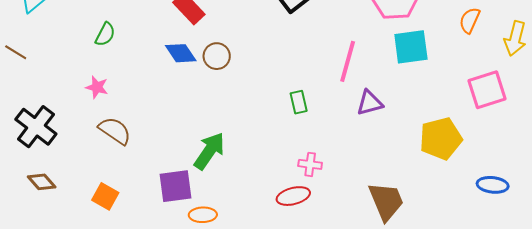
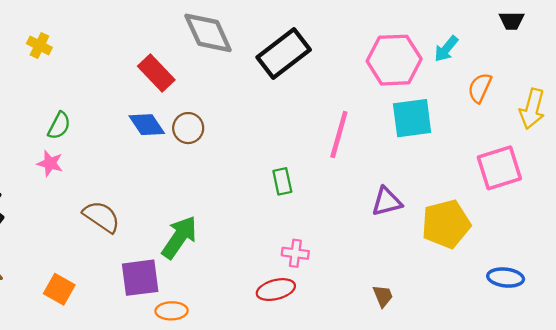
green semicircle: (105, 34) -> (59, 126), moved
purple triangle: (370, 103) -> (387, 202), moved
brown semicircle: (115, 131) -> (102, 217), moved
brown trapezoid: (386, 201) -> (383, 296), size x0.5

